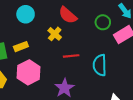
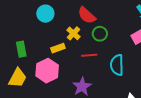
green circle: (103, 22) -> (100, 34), moved
yellow rectangle: (21, 47) -> (58, 48), moved

